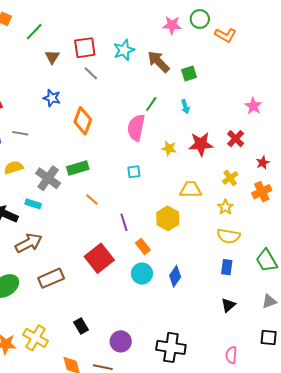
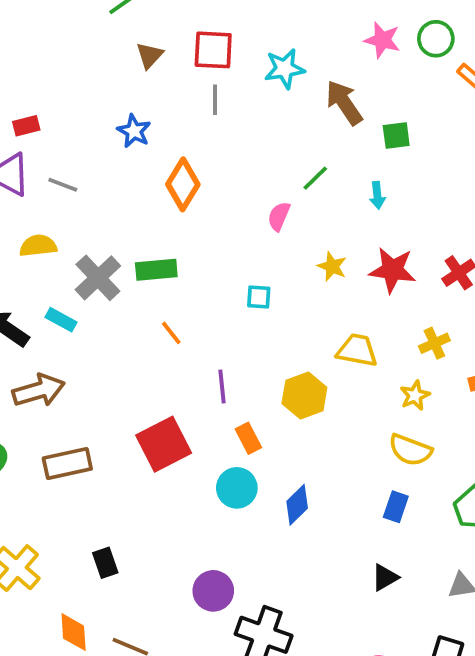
gray line: (91, 73) -> (215, 100), turned 35
pink semicircle: (136, 128) -> (279, 216), size x0.6
purple circle: (121, 341) -> (213, 591), moved

